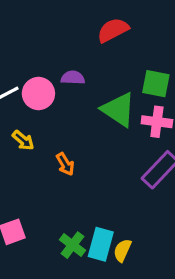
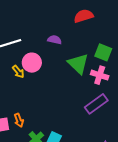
pink circle: (38, 94) -> (32, 63), moved
orange arrow: (65, 164) -> (19, 120), moved

